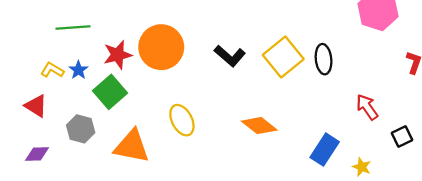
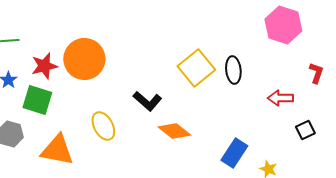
black L-shape: (230, 56) -> (147, 101), moved
green square: (110, 92) -> (37, 100), turned -32
red arrow: (367, 107) -> (280, 98), moved, turned -55
black square: (402, 136) -> (305, 130), moved

